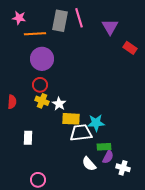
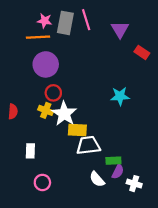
pink star: (19, 18) -> (45, 21), moved
red circle: (40, 85) -> (53, 93), moved
white star: (59, 104) -> (64, 114), size x1.6
cyan star: (96, 123) -> (120, 96), moved
pink circle: (38, 180) -> (42, 182), moved

